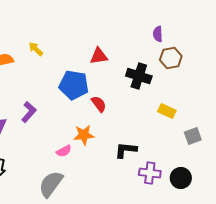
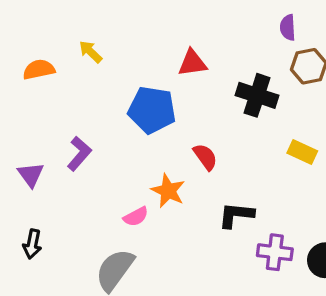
red semicircle: (99, 104) -> (205, 157), moved
orange star: (84, 135) -> (168, 191), turned 30

